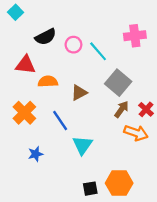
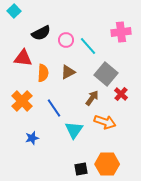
orange semicircle: (48, 81) -> (43, 73), turned 96
brown triangle: (79, 93) -> (68, 72), moved
brown arrow: (121, 109) -> (92, 98), moved
red cross: (146, 109) -> (121, 94), moved
orange arrow: (136, 133) -> (105, 122), moved

